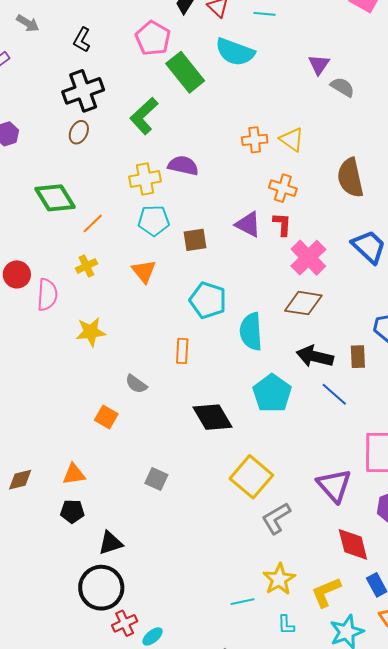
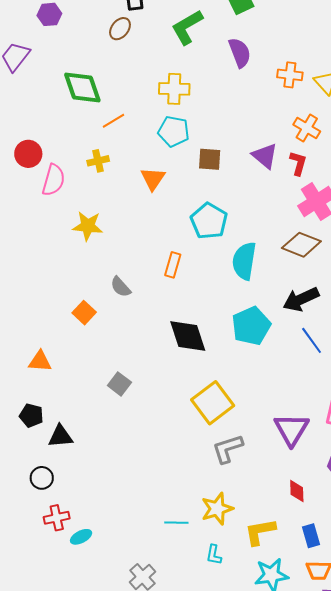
purple semicircle: (183, 166) -> (240, 53), moved, turned 44
black arrow: (315, 356) -> (301, 299), turned -51
black pentagon: (72, 511) -> (31, 416), moved
red diamond: (353, 544) -> (297, 491), size x0.6
black circle: (101, 588) -> (42, 478), size x0.5

